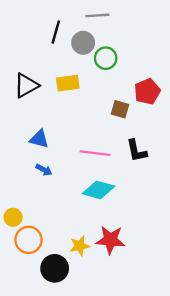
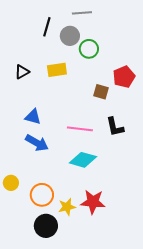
black triangle: (26, 85) -> (22, 72), size x0.7
blue arrow: (44, 170) -> (37, 143), size x1.6
orange circle: (29, 240) -> (42, 195), moved

